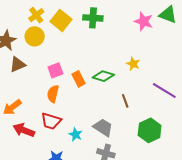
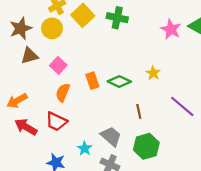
pink square: (55, 70) -> (58, 65), moved, turned -35
green hexagon: (150, 130) -> (146, 146), moved
cyan star: (76, 135) -> (85, 148), moved

